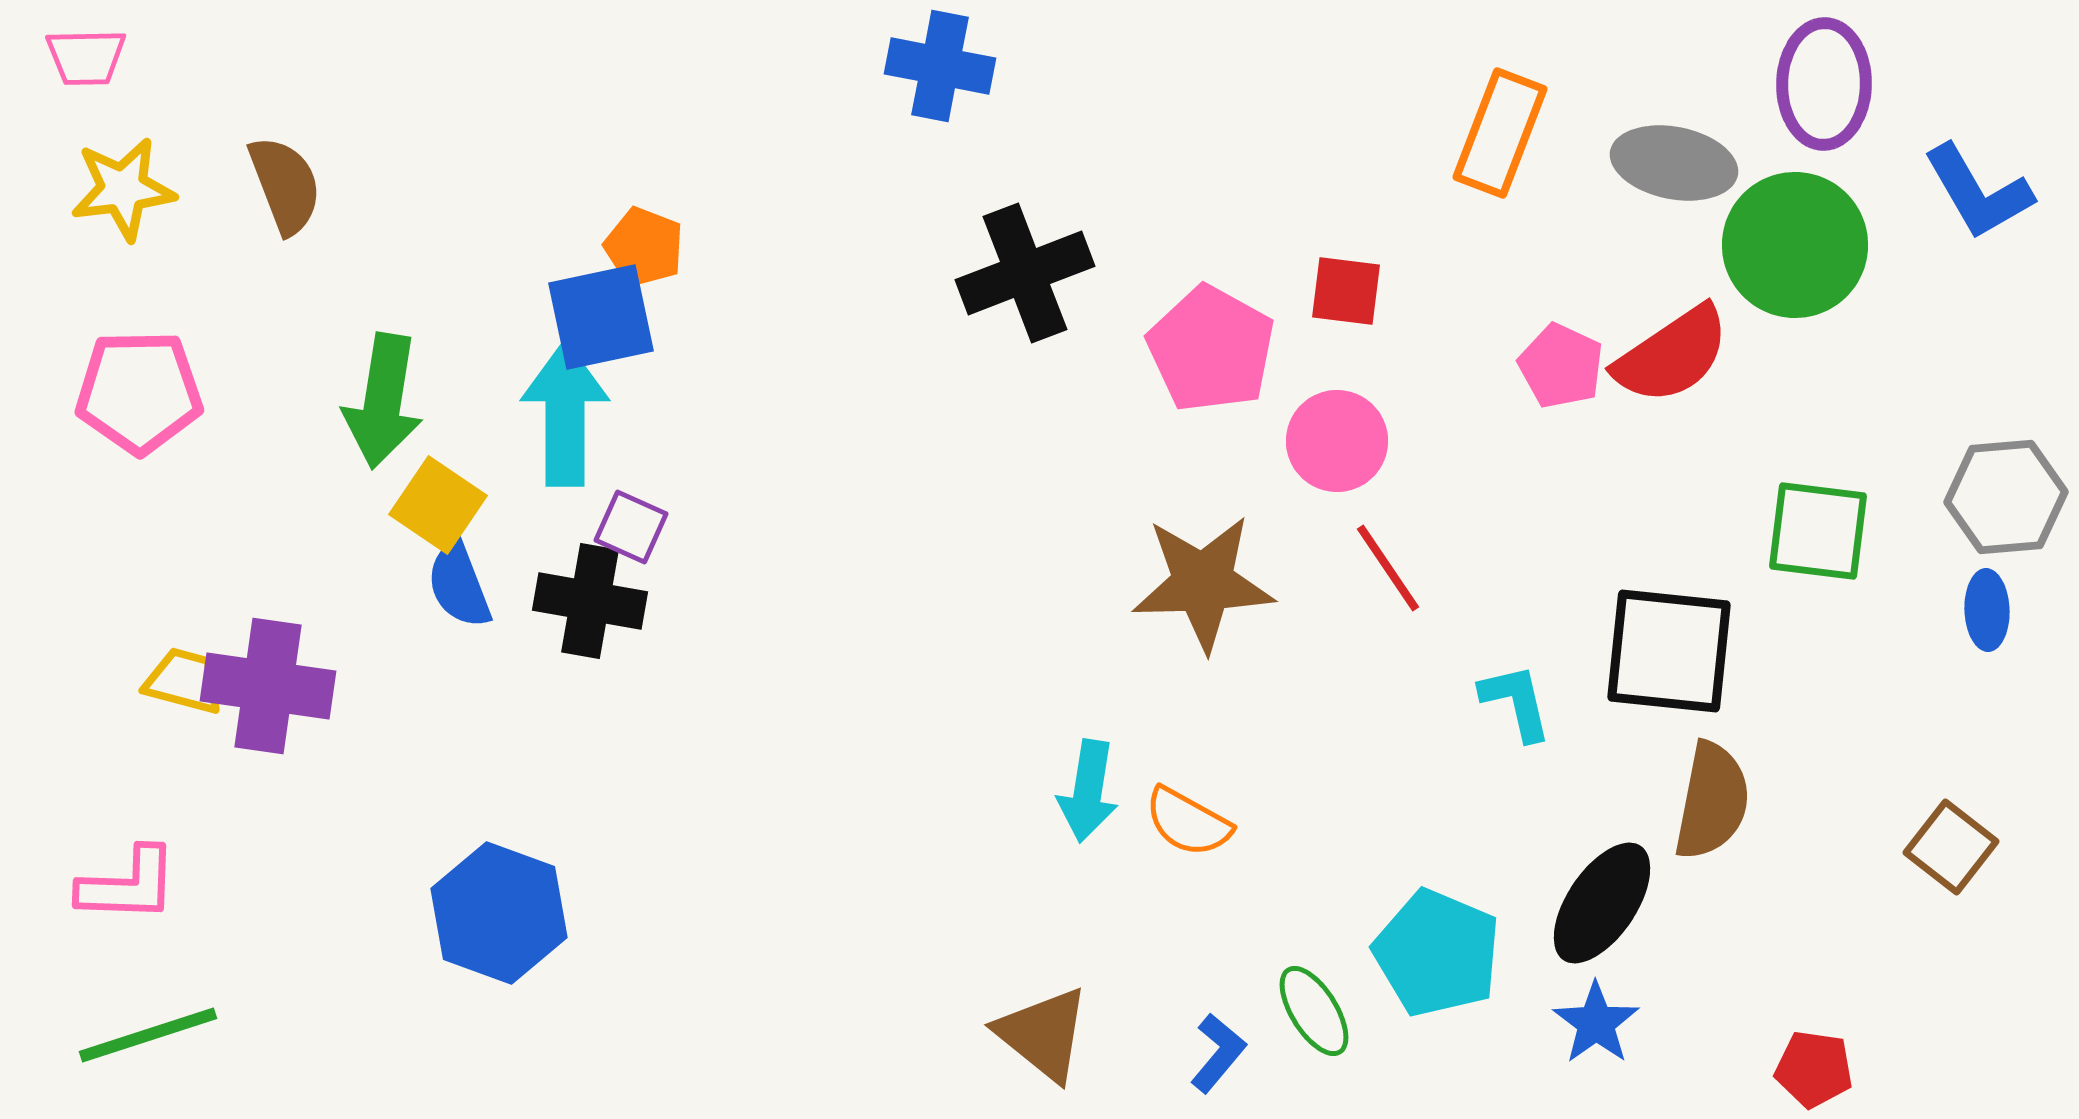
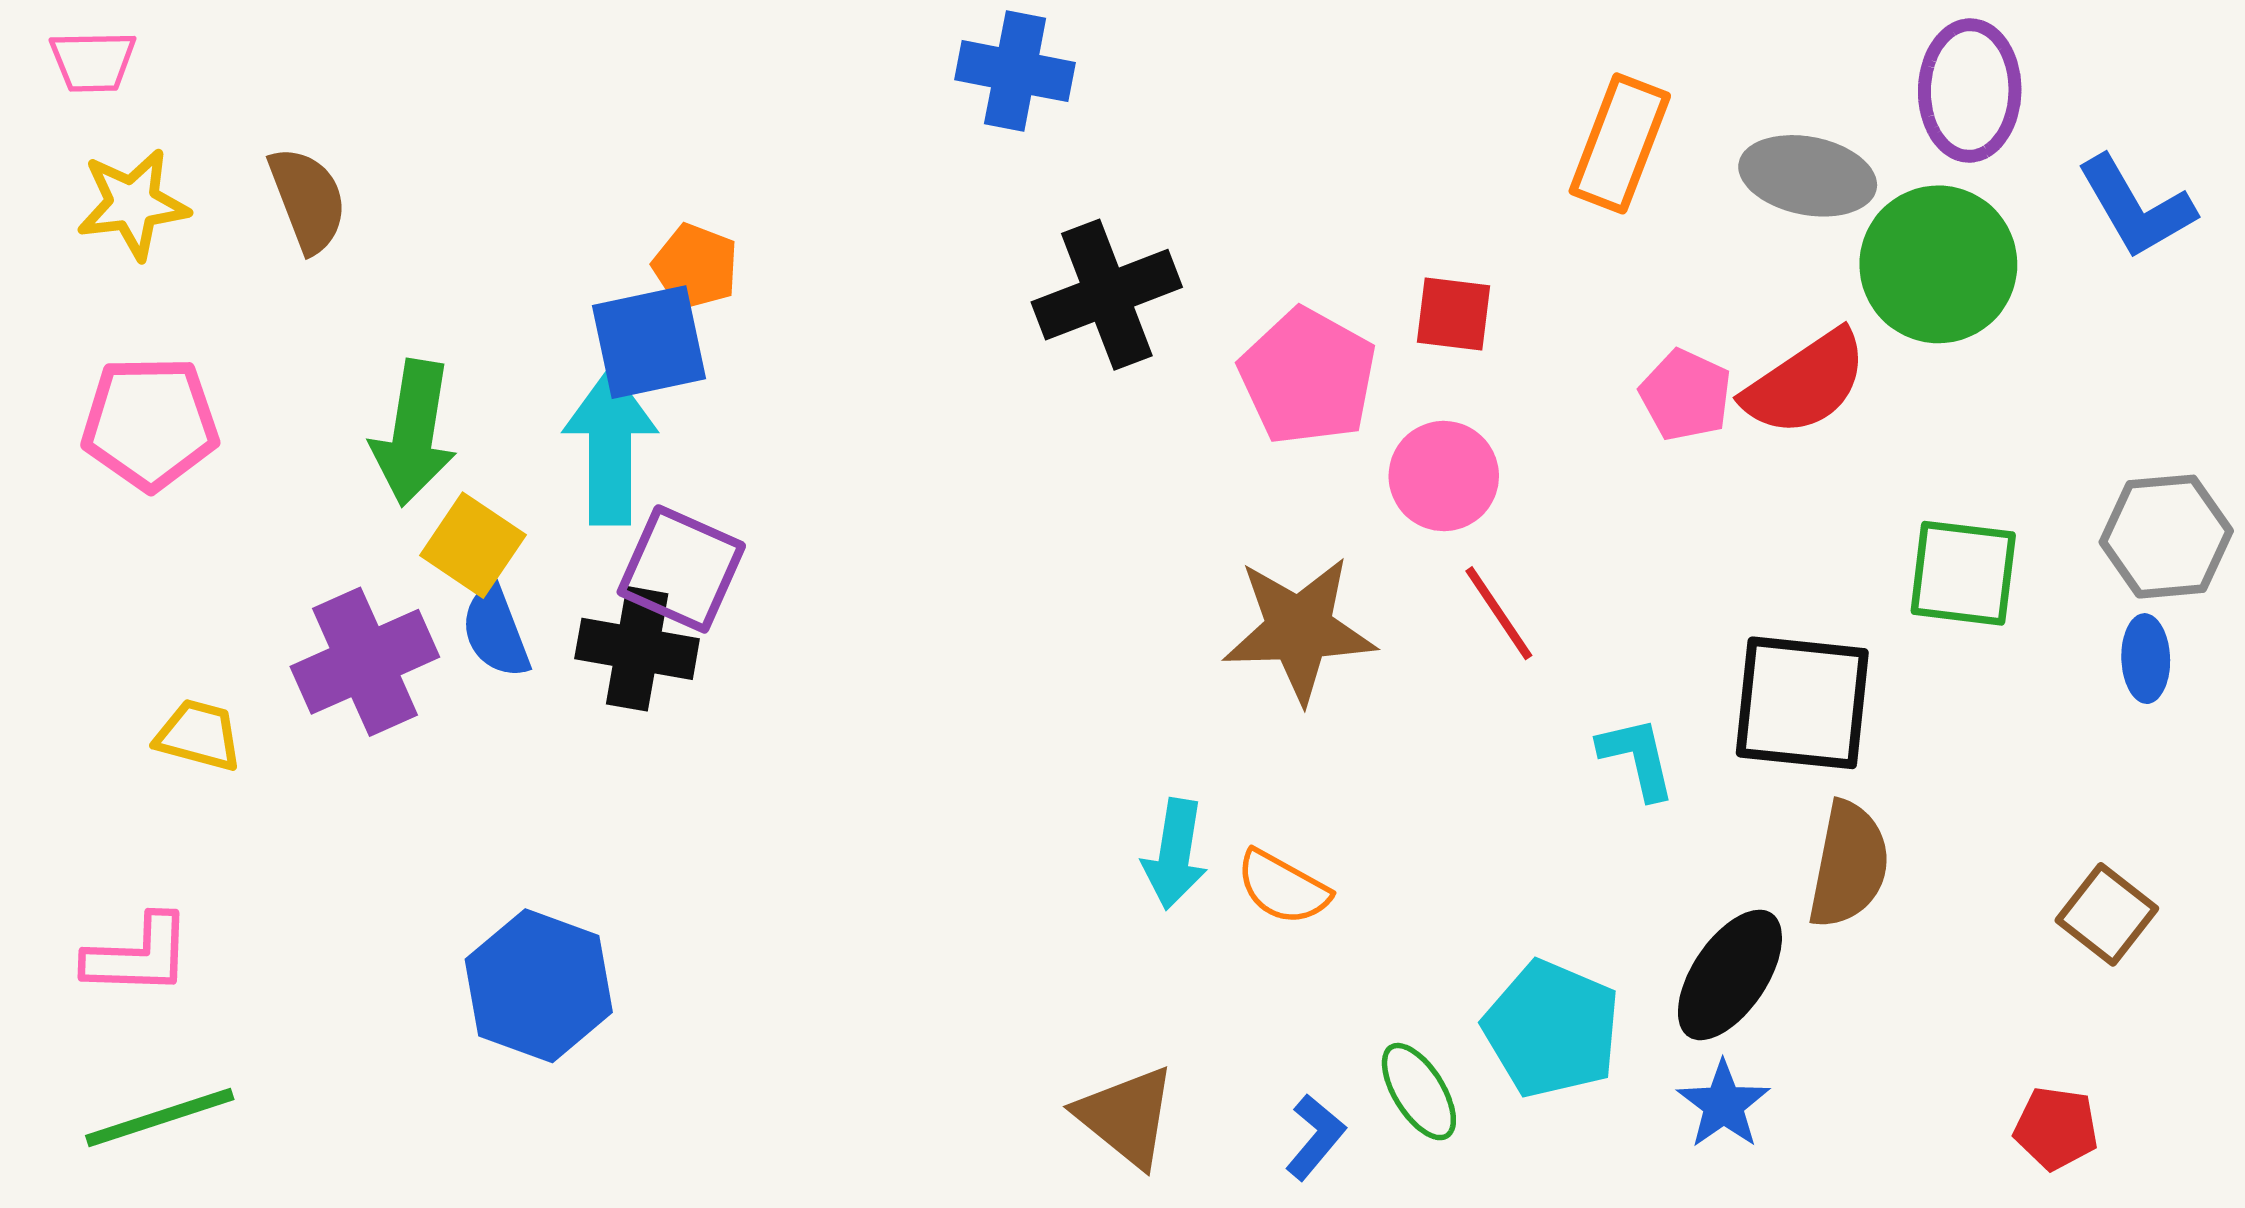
purple square: (631, 527) -> (681, 569), size x1.6
purple cross: (268, 686) -> (365, 662), moved, turned -32
red pentagon: (1814, 1069) -> (2056, 1128), moved

